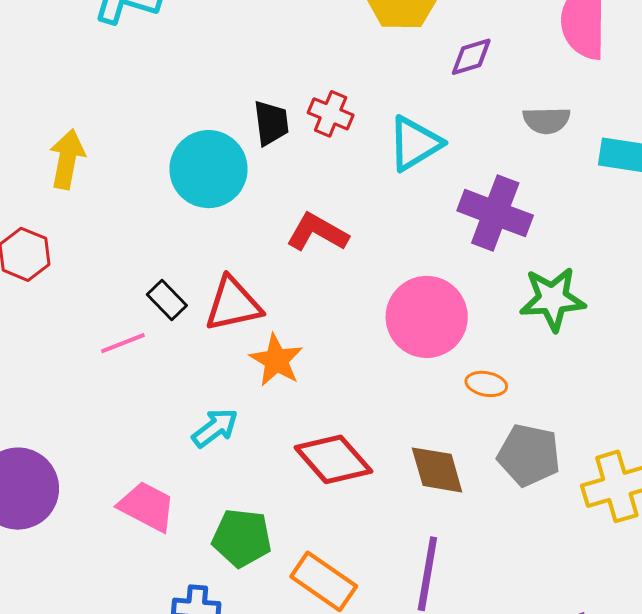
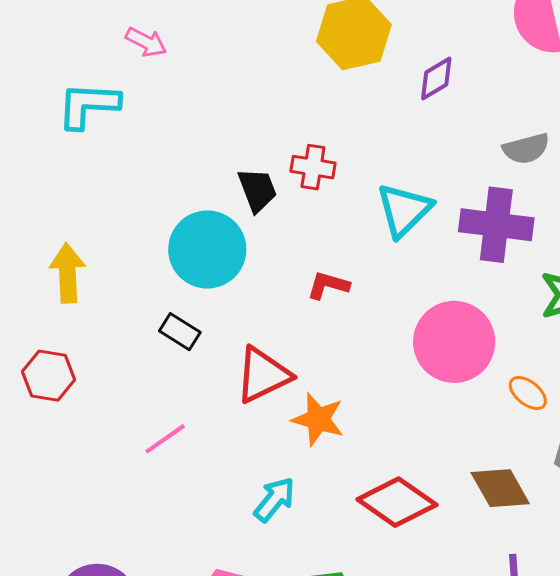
gray semicircle: (547, 120) -> (526, 149), moved
cyan triangle: (415, 143) -> (404, 210), moved
red L-shape: (317, 232) -> (328, 285), size x0.7
black rectangle: (167, 300) -> (180, 332), moved
orange ellipse: (486, 384) -> (528, 393), turned 42

